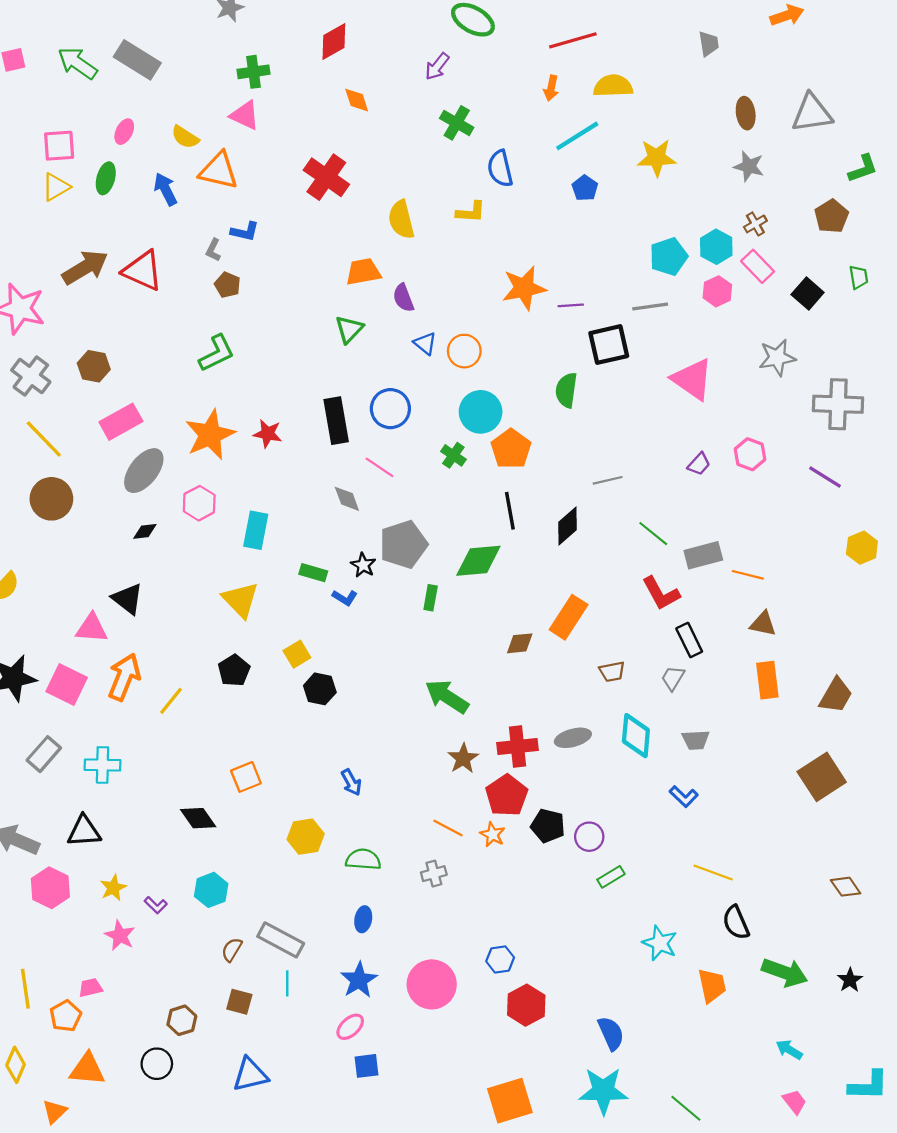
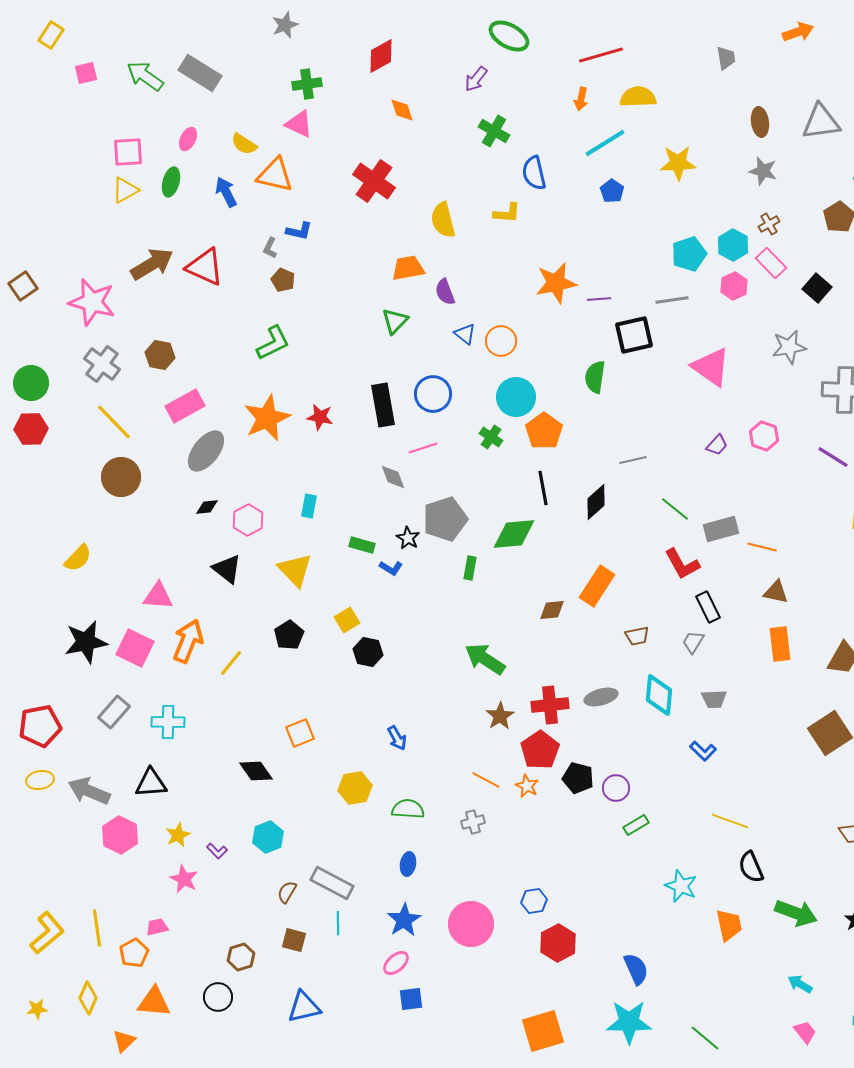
pink line: (380, 467) -> (423, 448), turned -52
pink hexagon: (199, 503) -> (248, 520), moved
cyan rectangle: (256, 530) -> (309, 506), size x0.7
black triangle: (127, 599) -> (227, 569), moved

